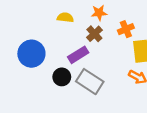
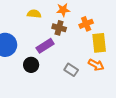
brown cross: (94, 34) -> (59, 28), turned -32
gray rectangle: (90, 82) -> (71, 70), moved, size x0.6

